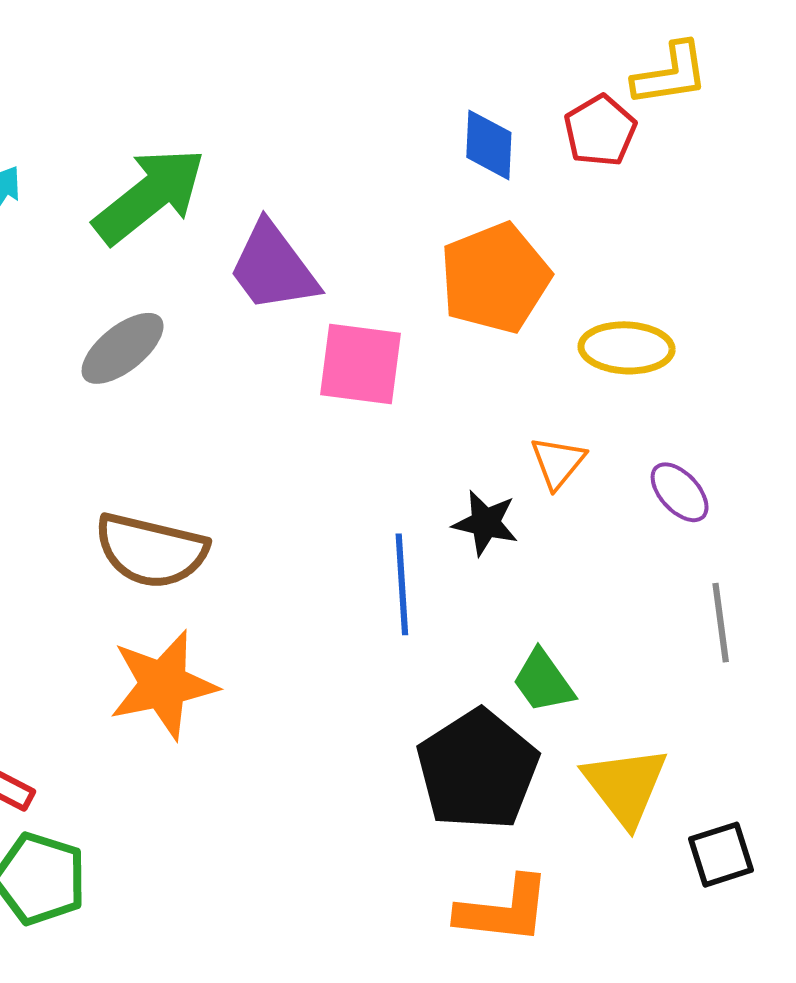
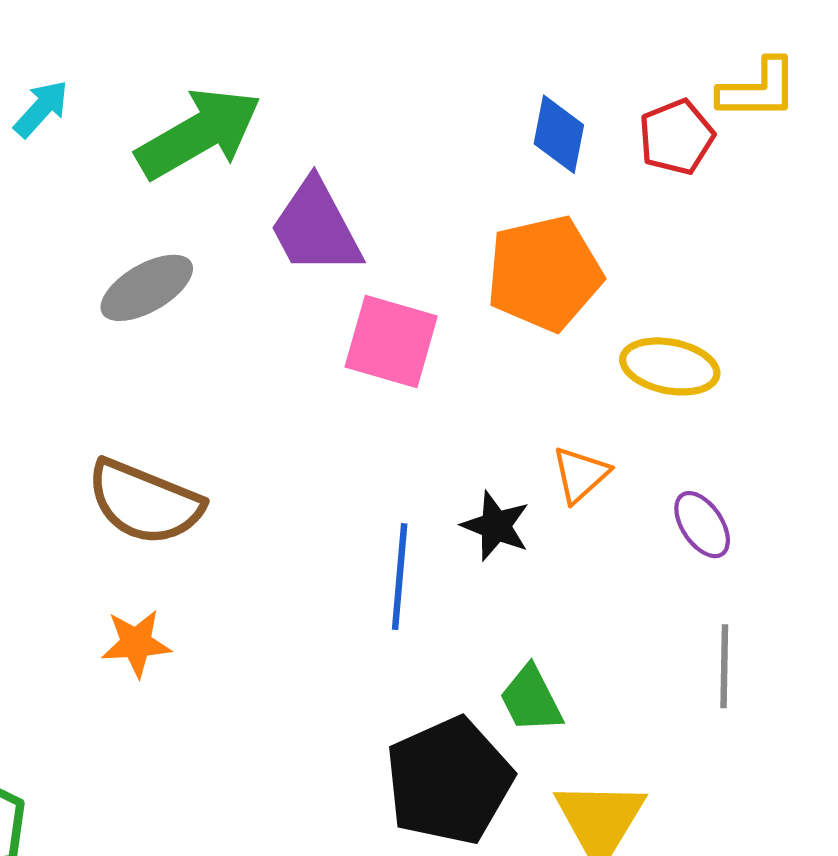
orange star: (163, 685) -> (136, 643), size x0.6

